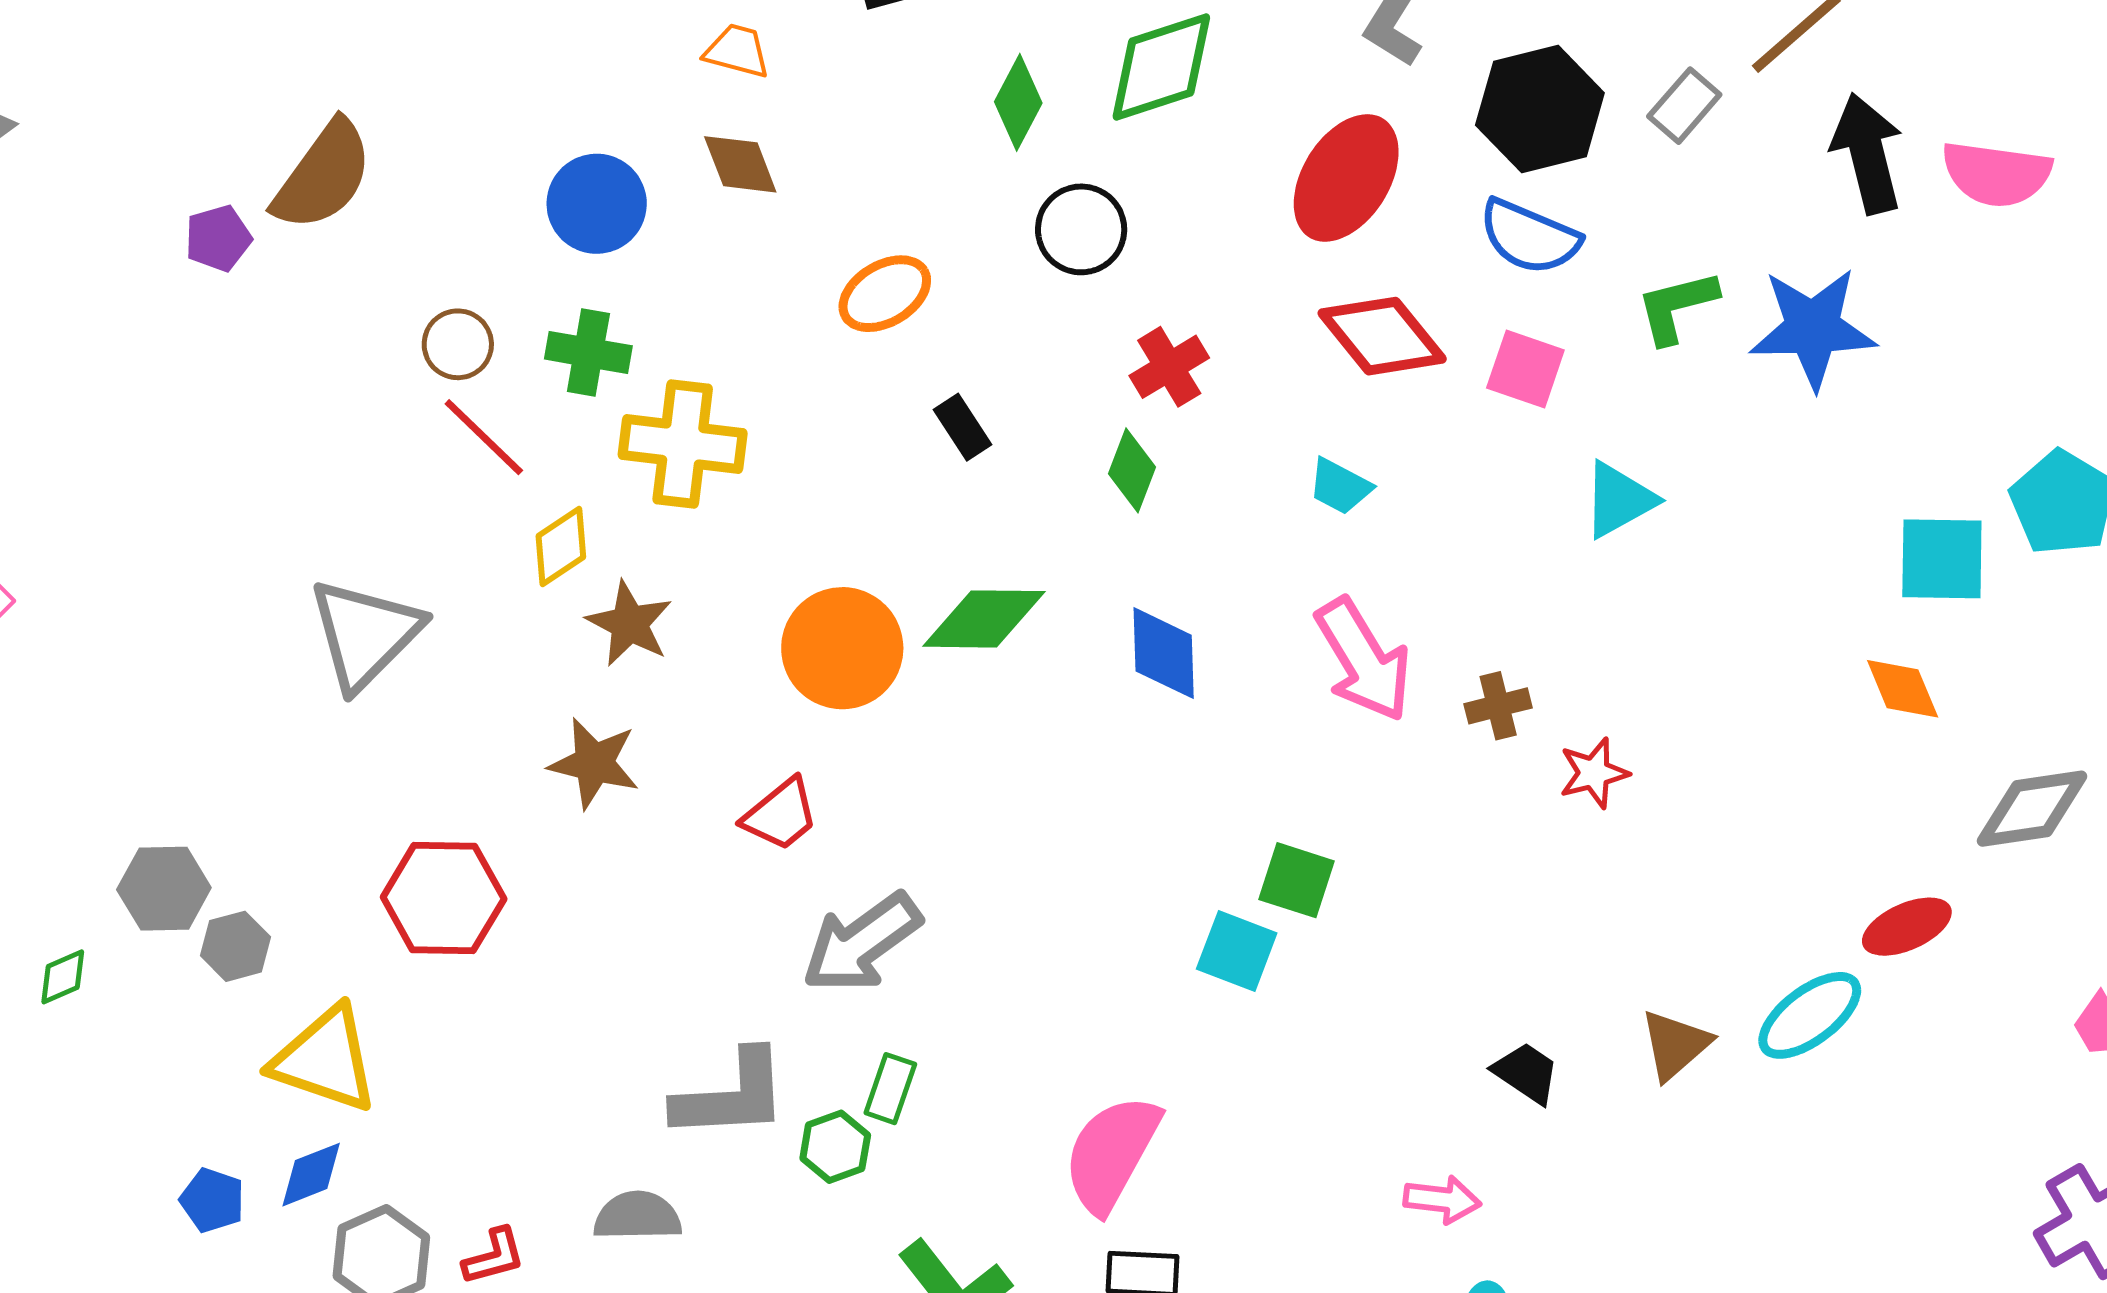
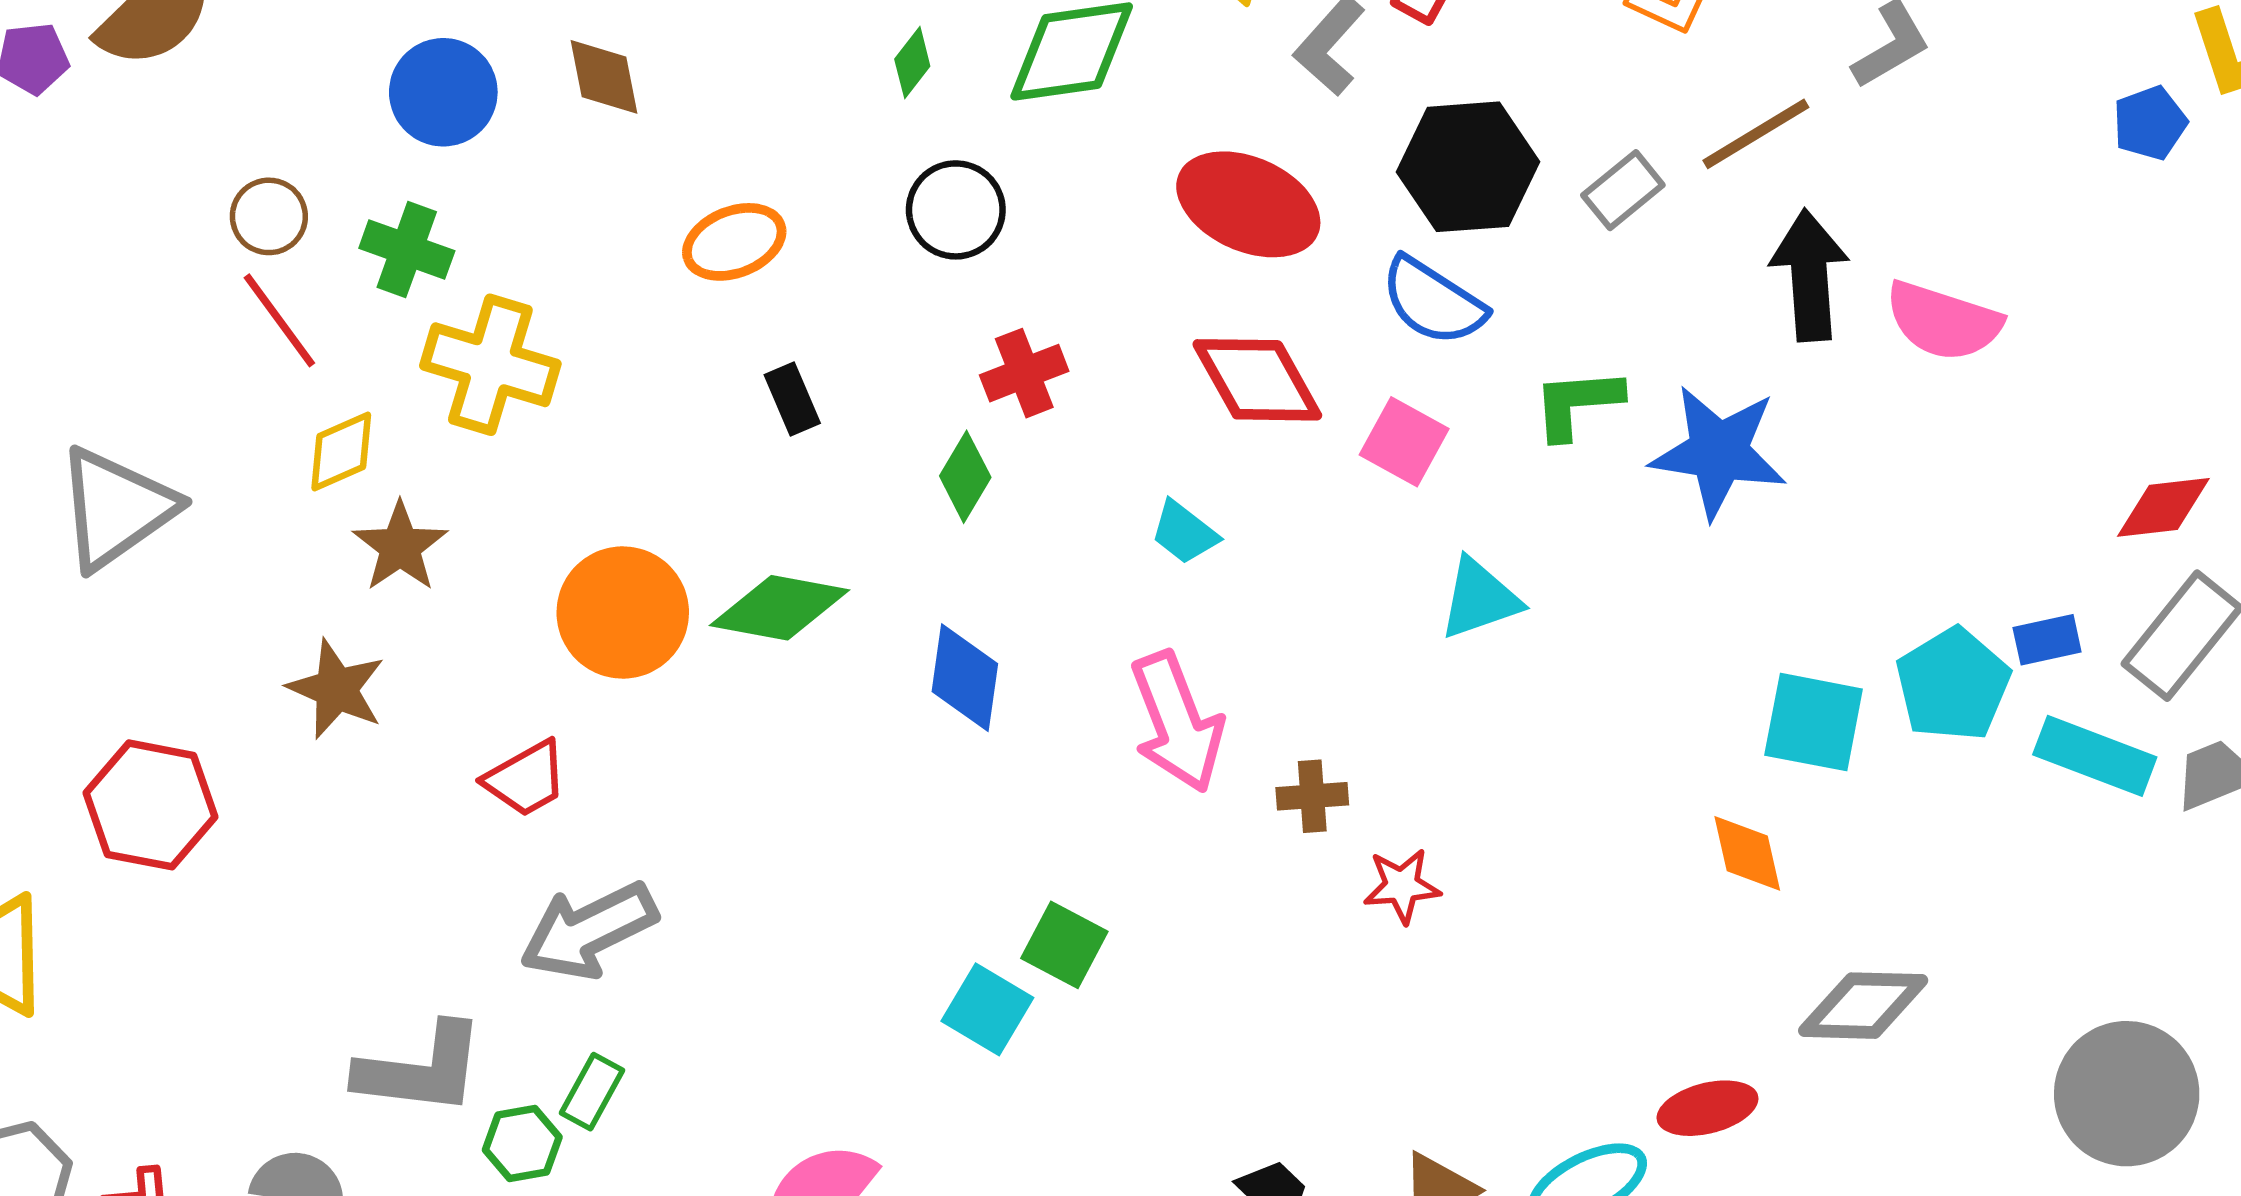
green diamond: (1018, 102) -> (912, 63), size x0.7
red ellipse: (1346, 178) -> (1248, 204), turned 72

